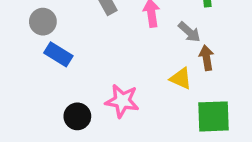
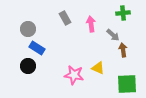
yellow triangle: (181, 78) -> (98, 68), moved
black circle: (77, 116) -> (28, 66), moved

